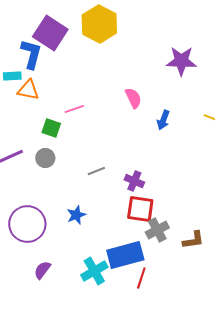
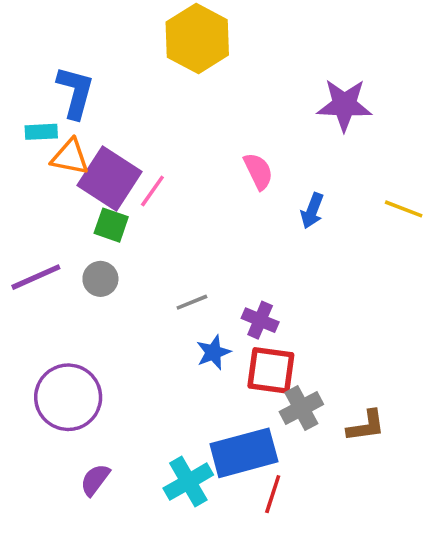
purple square: (50, 33) -> (109, 178), moved
pink line: (74, 109) -> (152, 191), turned -36
blue star: (76, 215) -> (213, 352), moved

